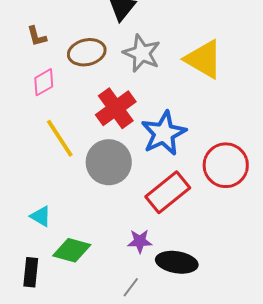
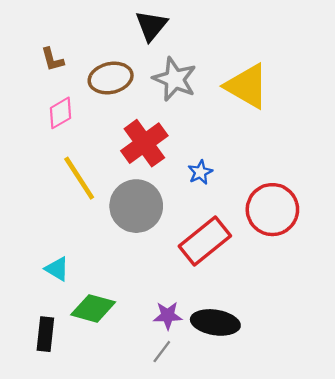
blue star: (164, 133) -> (200, 172), size x0.5
purple star: (140, 241) -> (168, 315), moved

